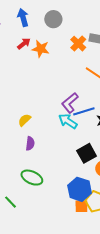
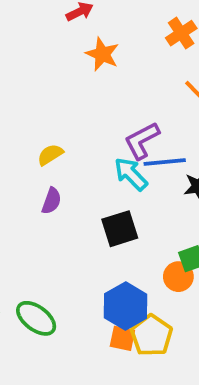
orange star: (41, 49) -> (102, 54), moved
black square: (87, 153) -> (120, 229), moved
green ellipse: (32, 178) -> (36, 318), moved

